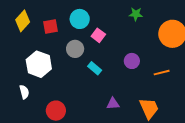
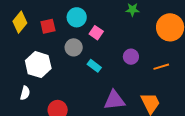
white semicircle: (24, 92) -> (25, 93), turned 32
purple triangle: (113, 104) -> (114, 100), size x1.6

